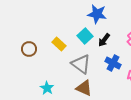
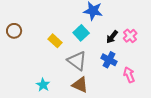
black arrow: (104, 40) -> (112, 37), moved
brown circle: (29, 49) -> (14, 31), moved

